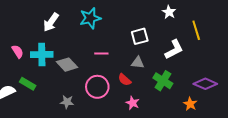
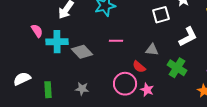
white square: (140, 36) -> (161, 15), moved
pink semicircle: (18, 51) -> (37, 31), moved
green rectangle: (28, 84) -> (48, 90), moved, turned 56
pink circle: (97, 87) -> (125, 84), moved

